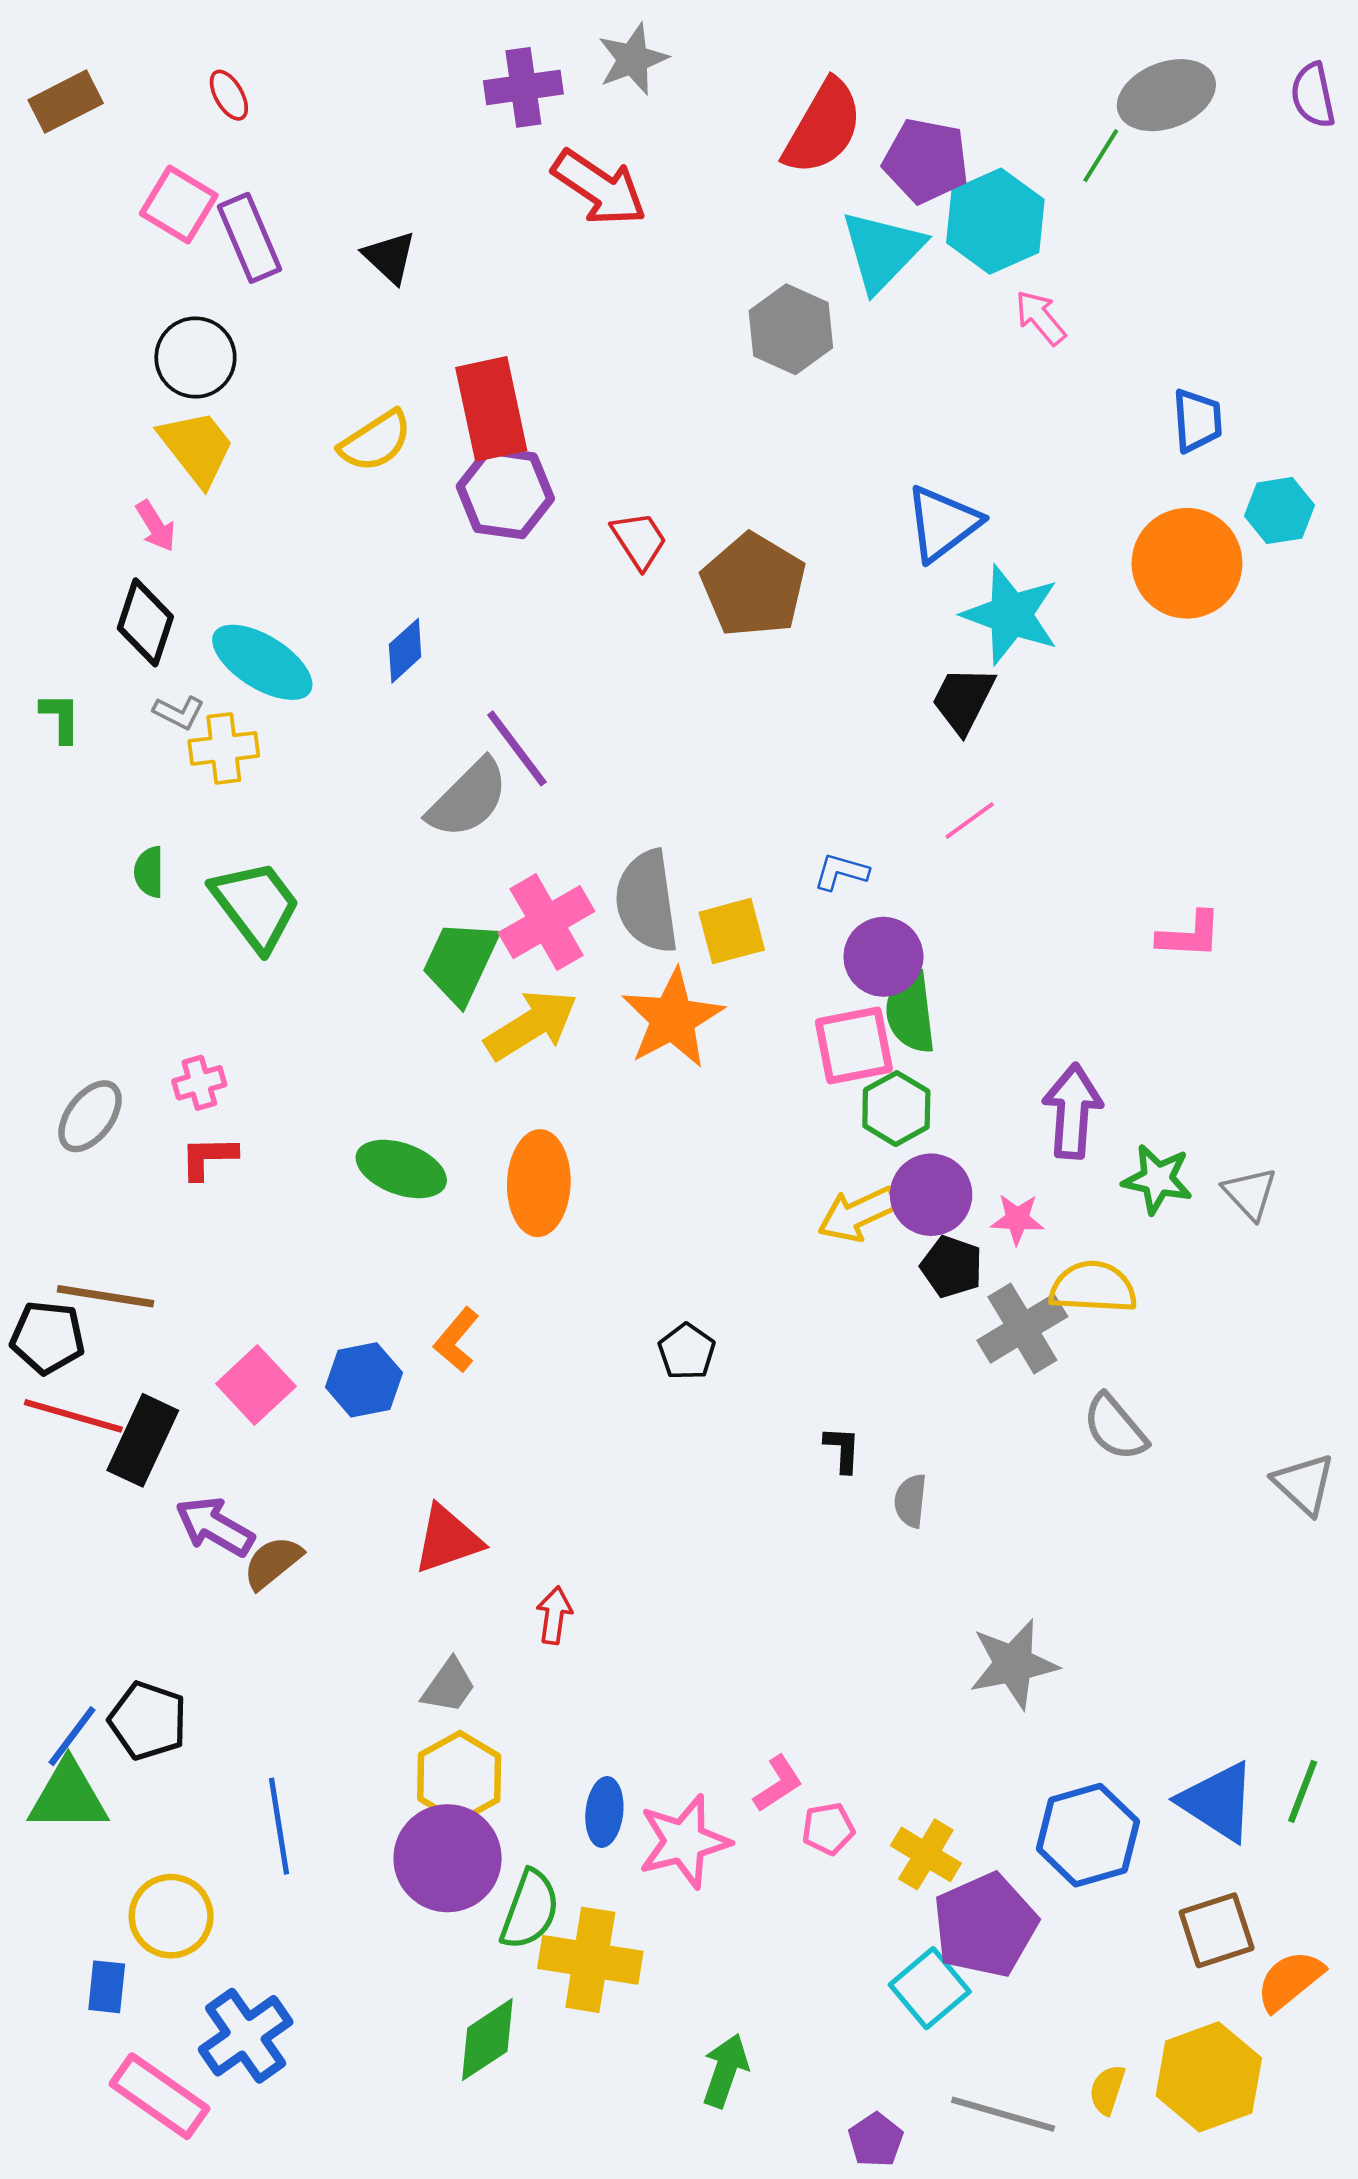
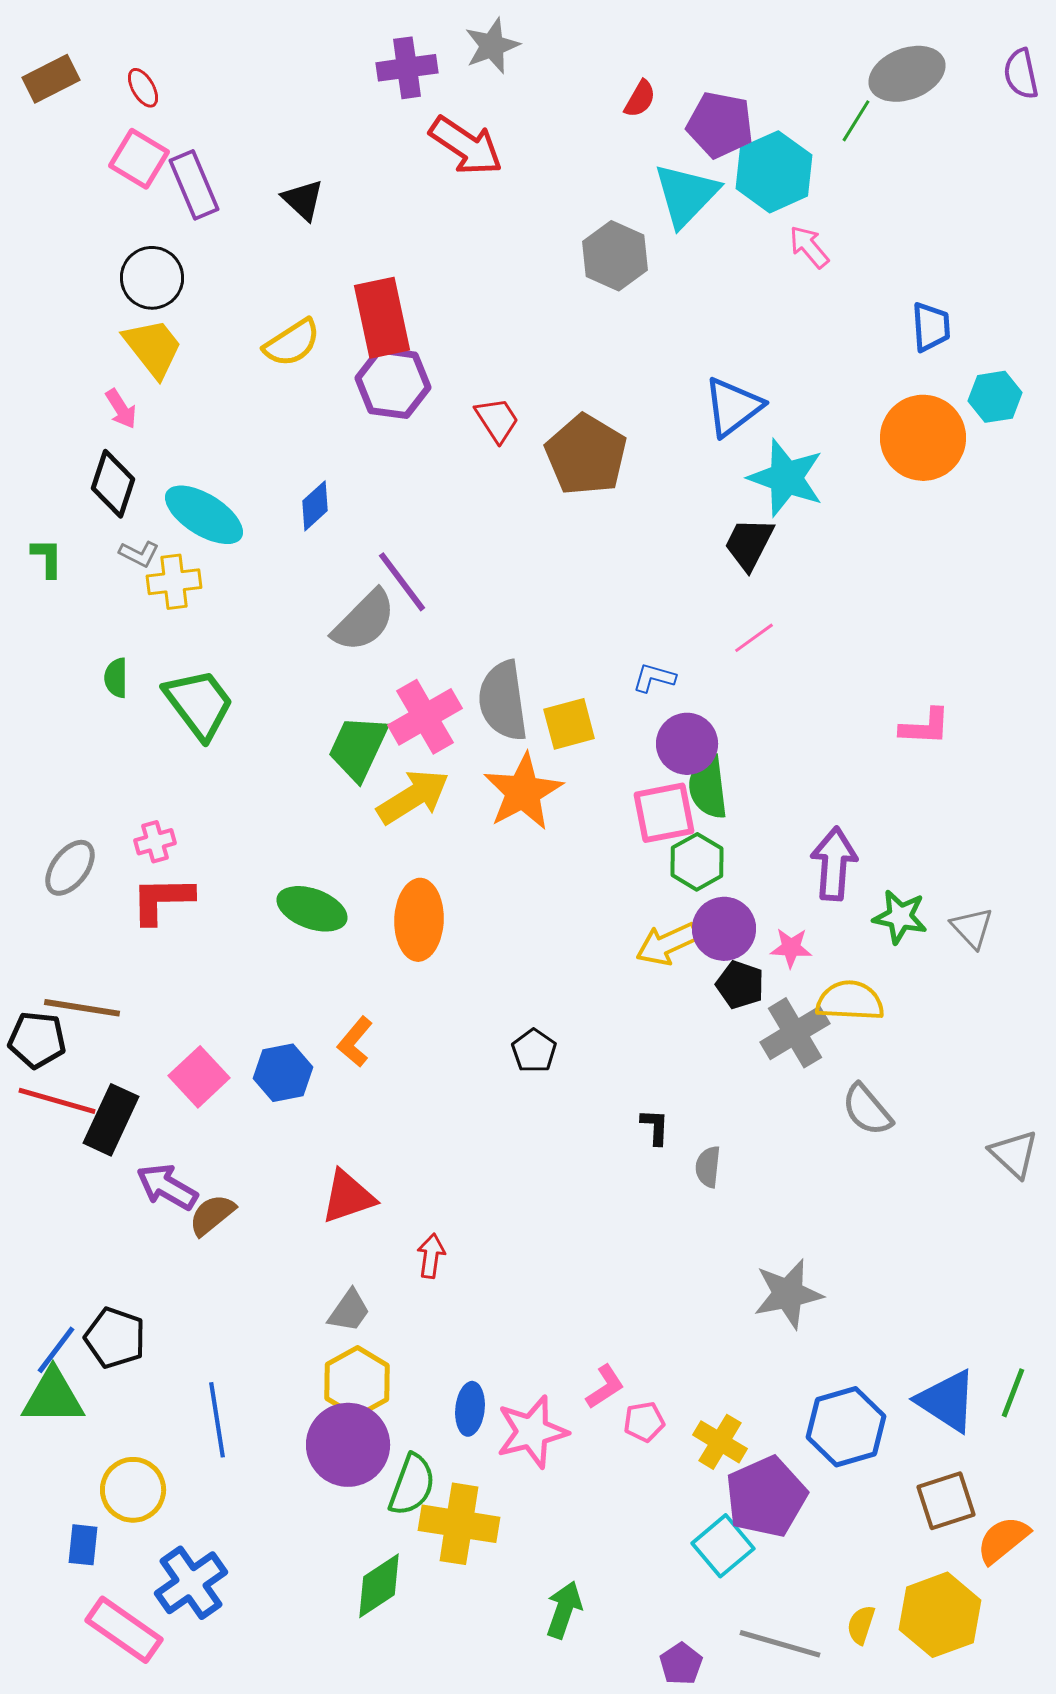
red ellipse: (229, 95) -> (143, 88), moved
red semicircle: (823, 127) -> (640, 99), size x0.5
red L-shape: (208, 1157) -> (162, 900), size x1.4

